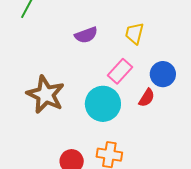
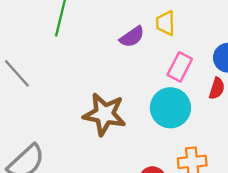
yellow trapezoid: (134, 33) -> (166, 23), moved

